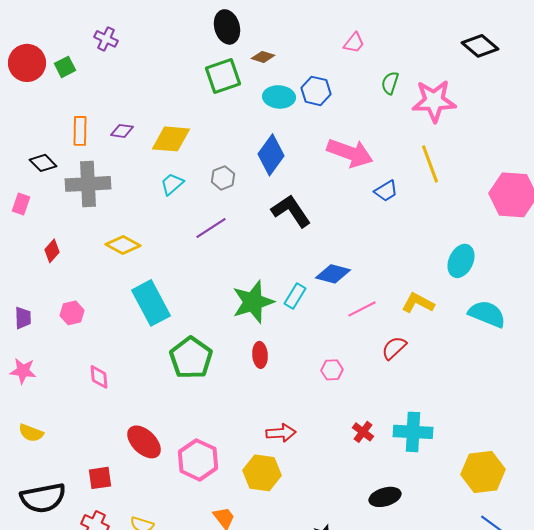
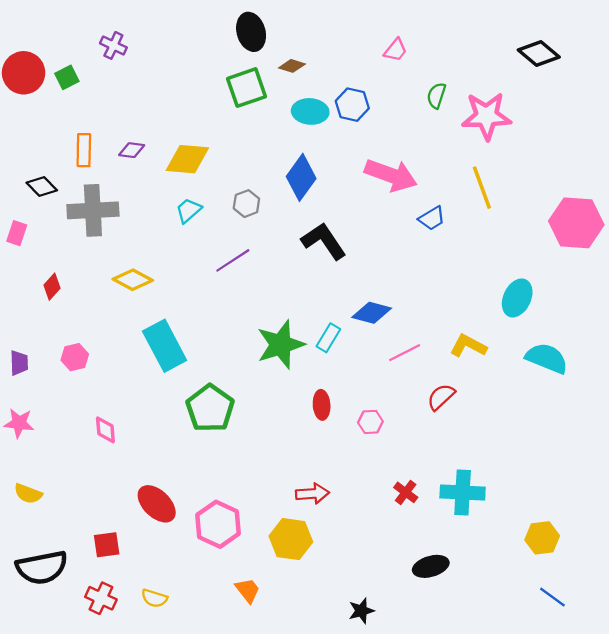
red ellipse: (260, 355) -> (322, 405), moved
yellow hexagon: (483, 472) -> (542, 538), size x0.7

